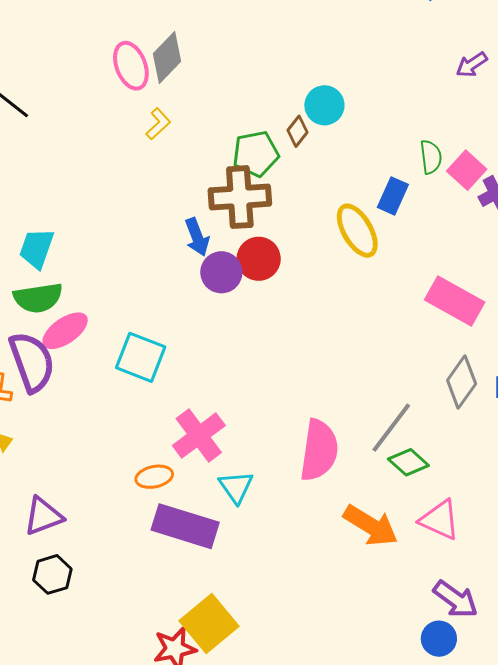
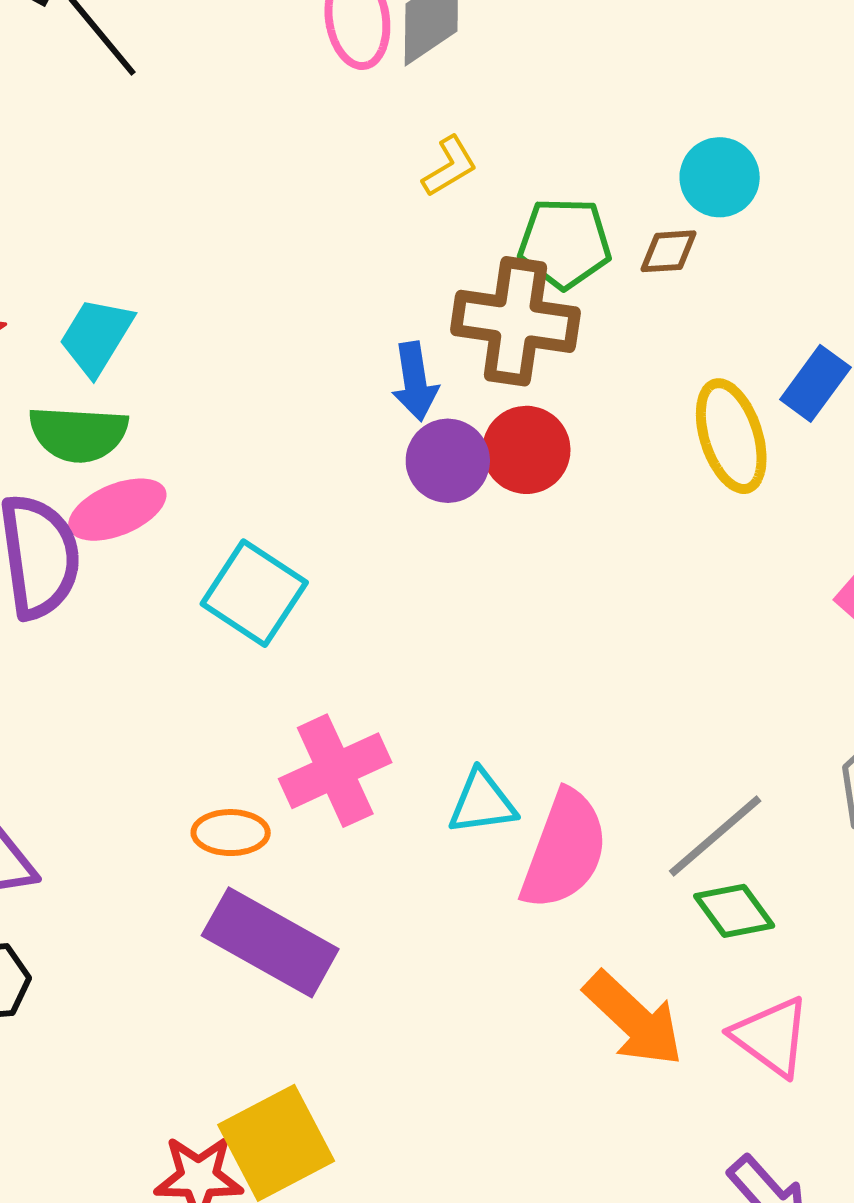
yellow L-shape: (158, 124) -> (450, 166), moved
brown diamond: (297, 131) -> (669, 251), moved, turned 36
cyan triangle: (236, 487) -> (482, 803), moved, turned 45

